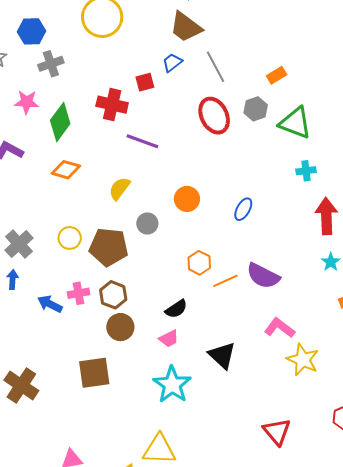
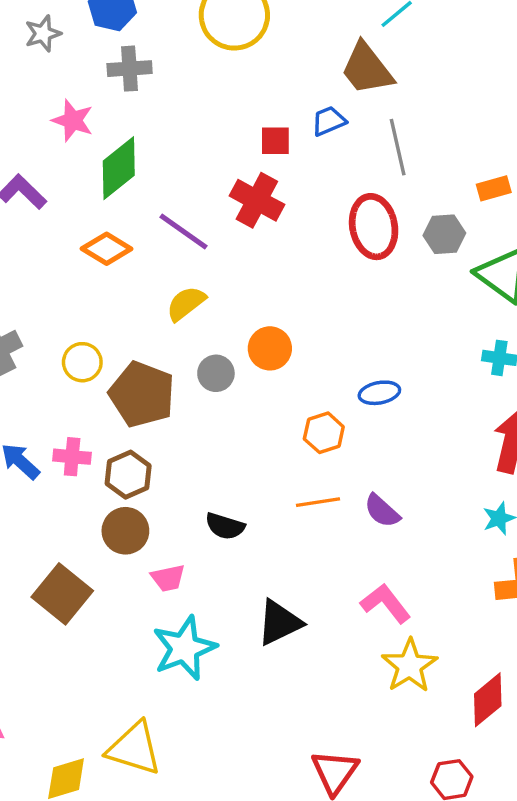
red cross: (112, 105) -> (257, 200), moved
purple line: (142, 141) -> (184, 231), moved
orange circle: (187, 199) -> (270, 348), moved
blue ellipse: (243, 209) -> (379, 393), turned 35
orange hexagon: (199, 263) -> (324, 433), moved
purple semicircle: (263, 276) -> (382, 511), size x0.7
black semicircle: (176, 309) -> (225, 526), turned 35
pink trapezoid: (169, 339) -> (168, 578), moved
black triangle: (222, 355) -> (279, 623), turned 36
brown square: (94, 373) -> (62, 594), turned 32

